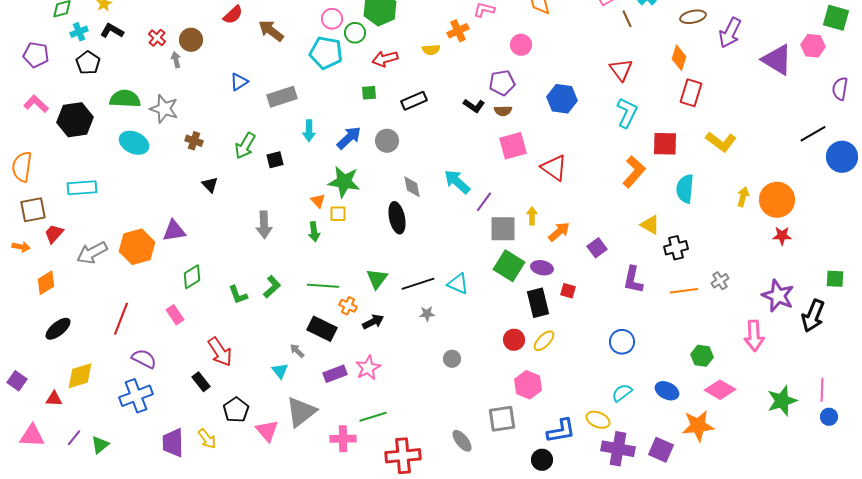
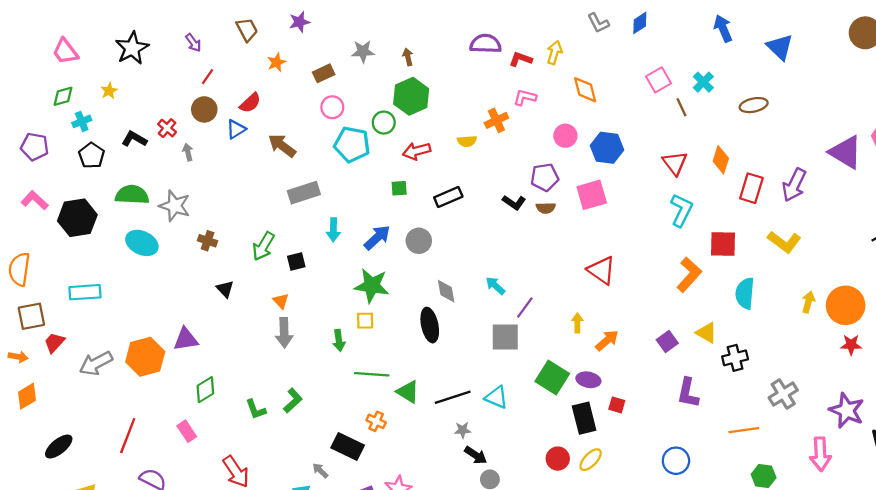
pink circle: (332, 19) -> (332, 107), moved
black L-shape: (112, 31) -> (134, 139), moved
brown arrow: (271, 31) -> (282, 146), moved
purple arrow: (730, 33) -> (794, 185), moved
brown circle: (191, 40) -> (204, 109), moved
orange diamond: (679, 58) -> (721, 160), moved
blue triangle: (239, 82) -> (236, 129), moved
blue hexagon: (562, 99) -> (607, 148), moved
pink square: (513, 146) -> (592, 195), moved
cyan arrow: (457, 182) -> (495, 286), size x0.7
orange triangle: (318, 201) -> (281, 301), moved
gray square: (503, 229) -> (505, 337), moved
purple square: (597, 248) -> (667, 341), moved
green triangle: (377, 279) -> (408, 392), turned -35
gray cross: (720, 281) -> (783, 394), size x1.5
orange diamond: (46, 283) -> (27, 396), moved
green line: (323, 286) -> (372, 374), moved
orange line: (684, 291) -> (744, 430), moved
black arrow: (373, 322) -> (476, 455), moved, turned 60

